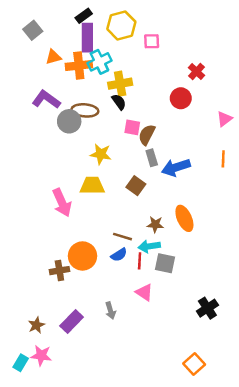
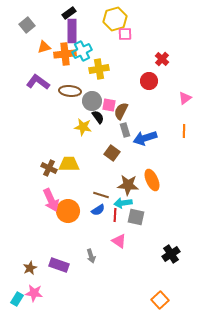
yellow hexagon: (121, 25) -> (115, 19), moved
black semicircle: (119, 102) -> (98, 117), moved
gray circle: (69, 121) -> (92, 101), moved
yellow trapezoid: (92, 186) -> (69, 164), moved
pink arrow: (62, 203) -> (51, 200), moved
brown star: (155, 224) -> (128, 185), size x1.5
brown cross: (59, 271) -> (49, 168), moved, turned 35
purple rectangle: (72, 322) -> (59, 265), turned 66

